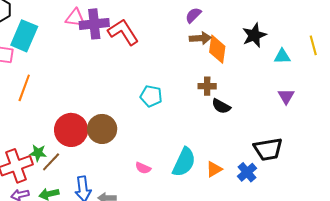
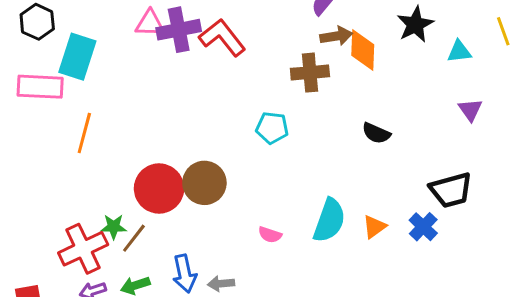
brown cross: (207, 86) -> (310, 73), moved, size x1.4

